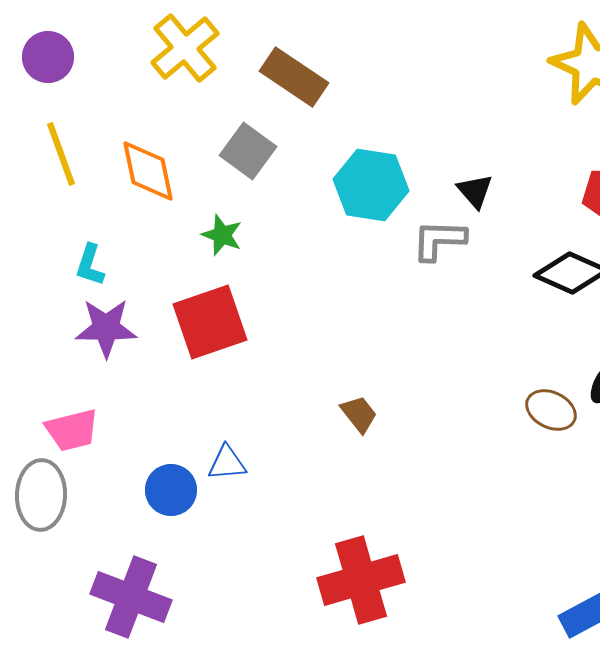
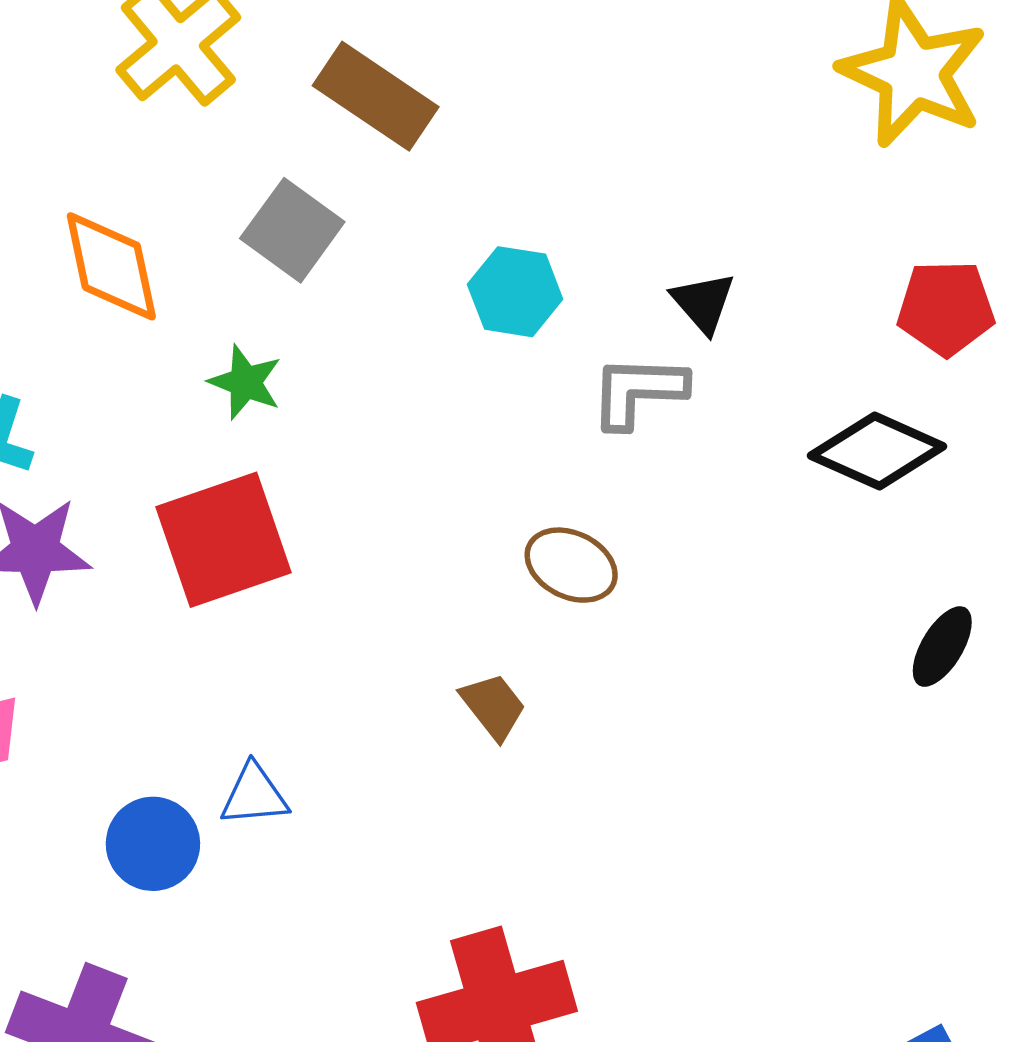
cyan hexagon: (371, 185) -> (515, 292), size x0.7
brown ellipse: (551, 410) -> (571, 565), moved

